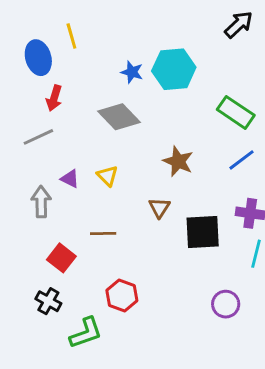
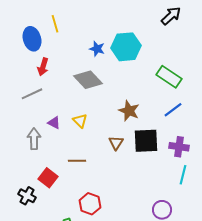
black square: (203, 232) -> (146, 141), moved
black cross: (48, 301) -> (27, 196), moved

